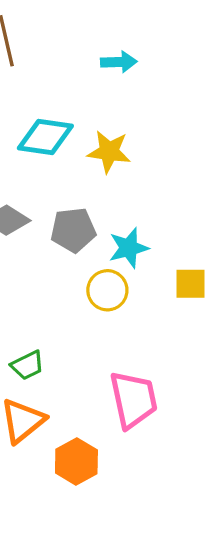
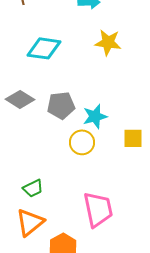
yellow star: (109, 152) -> (108, 42), moved

